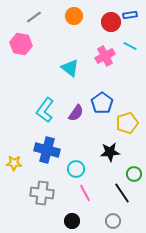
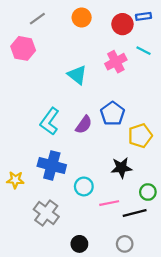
gray cross: (42, 193) -> (46, 213), turned 30
pink line: (85, 193) -> (109, 203), moved, turned -72
black line: (122, 193) -> (135, 213), turned -70

